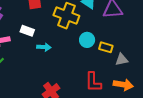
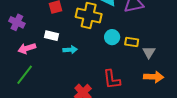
gray triangle: (122, 60) -> (149, 52), turned -40
red L-shape: (93, 82) -> (112, 79), moved

